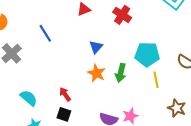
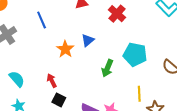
orange star: (97, 73) -> (65, 49), moved
yellow line: (156, 80) -> (139, 94), moved
black square: (64, 114) -> (59, 100), moved

